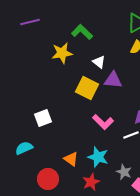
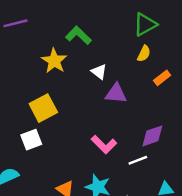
yellow star: (62, 53) -> (54, 61), turned -30
yellow square: (87, 88) -> (43, 108), moved, turned 35

